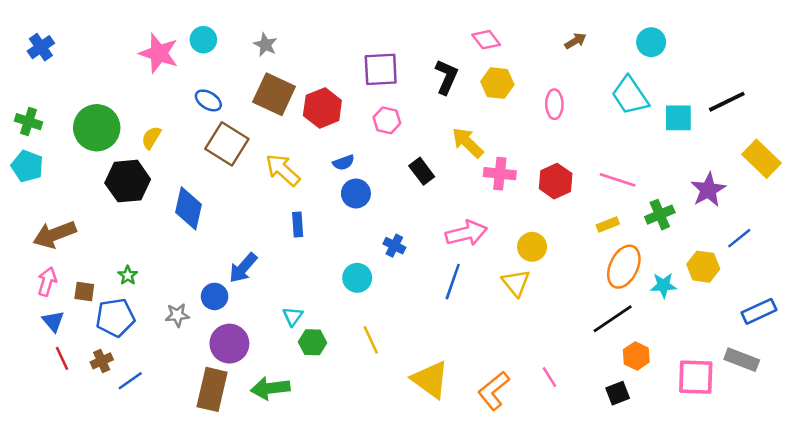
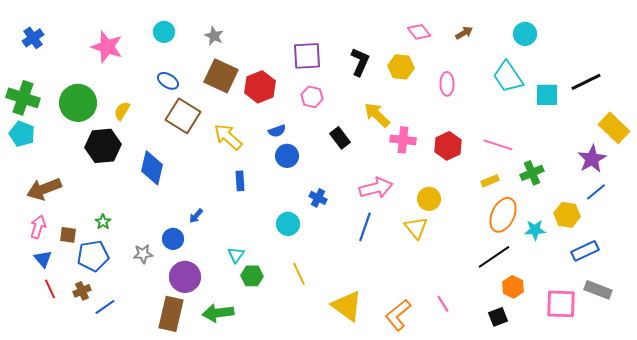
pink diamond: (486, 40) -> (419, 32), moved
pink star: (159, 53) -> (107, 47), moved
green cross: (28, 122) -> (23, 98), size x1.5
purple star: (708, 190) -> (592, 159), moved
blue arrow: (243, 268) -> (196, 216), size x0.6
blue rectangle: (759, 311) -> (585, 251), moved

